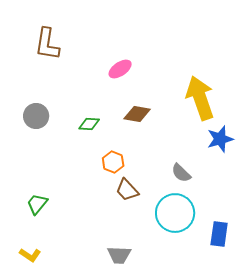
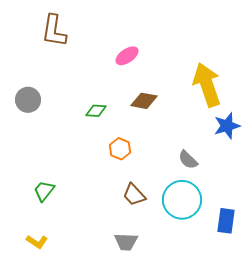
gray circle: (36, 116) -> (28, 100), moved
brown trapezoid: (127, 190) -> (134, 195), moved

